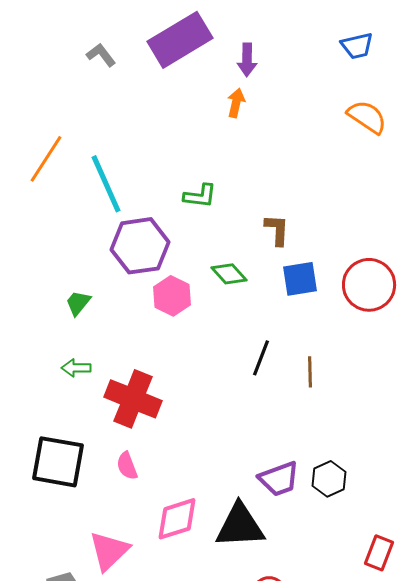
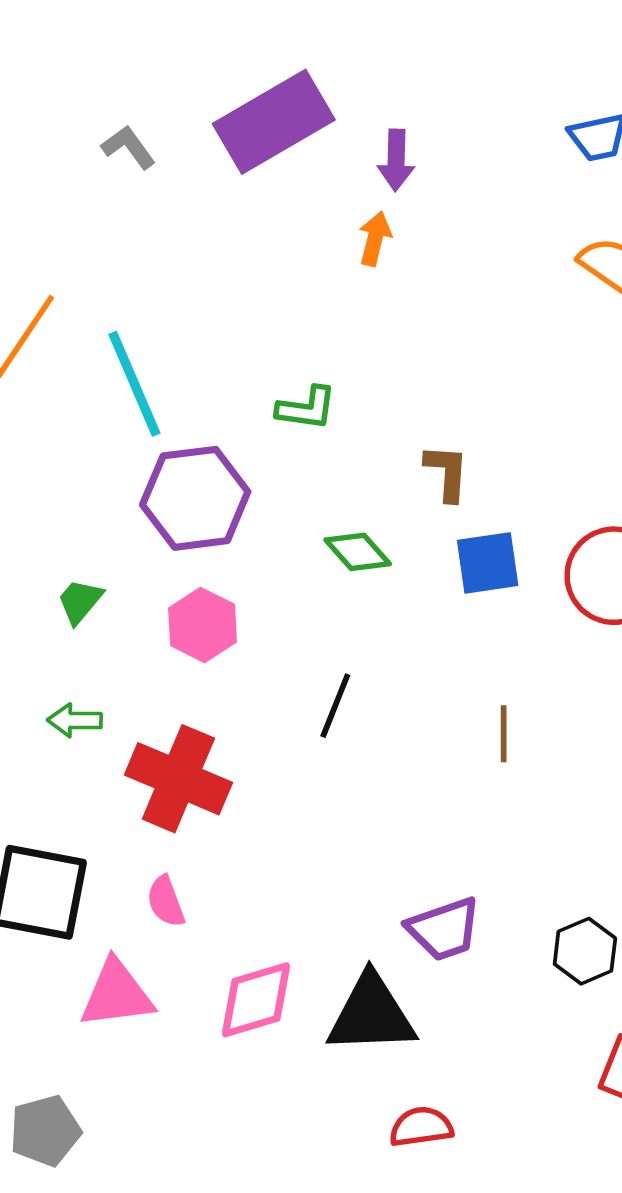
pink hexagon: (172, 296) -> (203, 625), moved
black line: (261, 358) -> (335, 706), moved
black hexagon: (329, 479) -> (585, 951), moved
pink triangle: (109, 551) -> (117, 994), moved, turned 36

